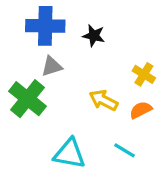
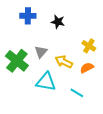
blue cross: (45, 26) -> (28, 16), size x0.7
gray triangle: (52, 66) -> (41, 52), moved, turned -32
cyan triangle: (70, 154) -> (46, 82), moved

